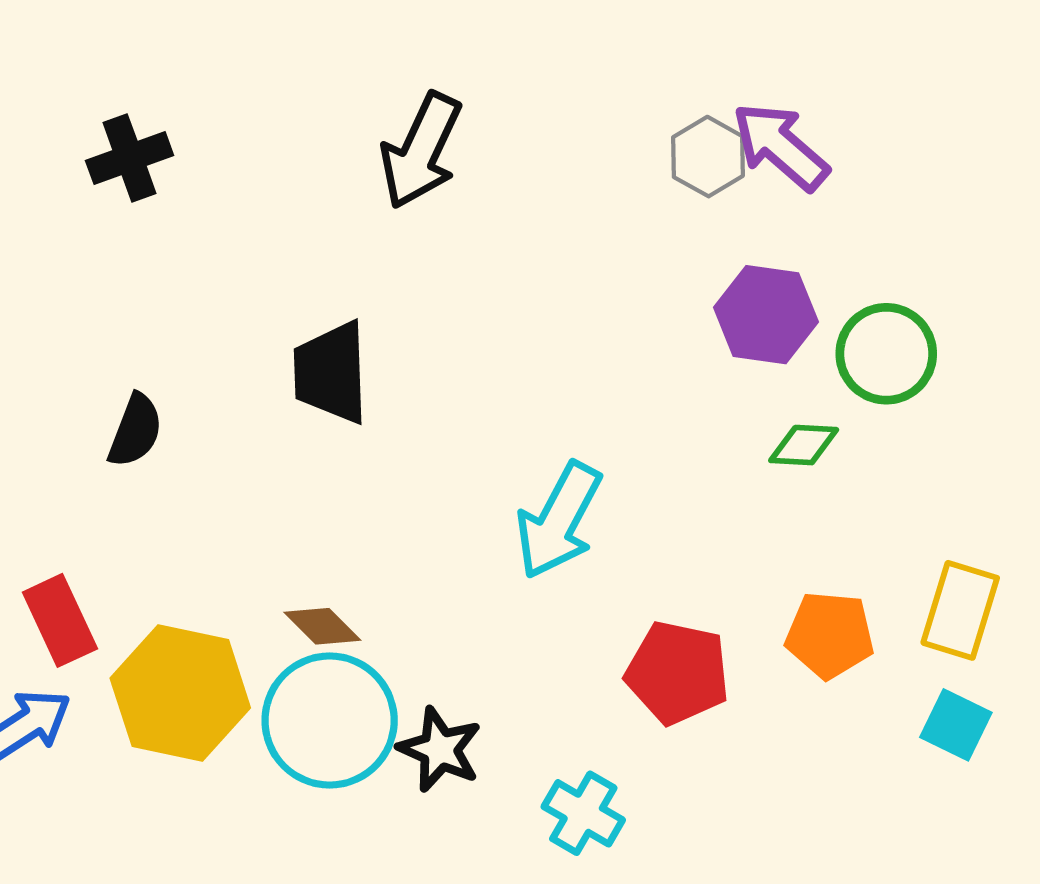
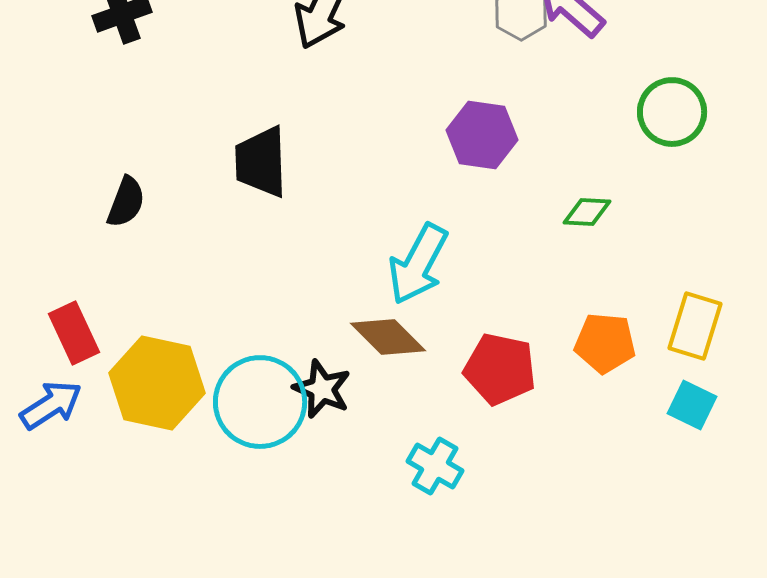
purple hexagon: (766, 315) -> (482, 135), moved
green circle: (886, 354) -> (672, 112), moved
brown diamond: (322, 626) -> (388, 337), moved, size x1.4
black star: (440, 749) -> (322, 389), moved

